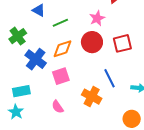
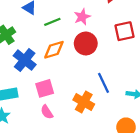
pink star: (97, 18) -> (82, 17), moved
red square: (122, 43) -> (125, 31), moved
pink square: (61, 76) -> (45, 88), moved

